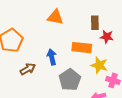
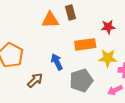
brown rectangle: (95, 23) -> (70, 12), moved
gray pentagon: (70, 80) -> (81, 81), turned 30

